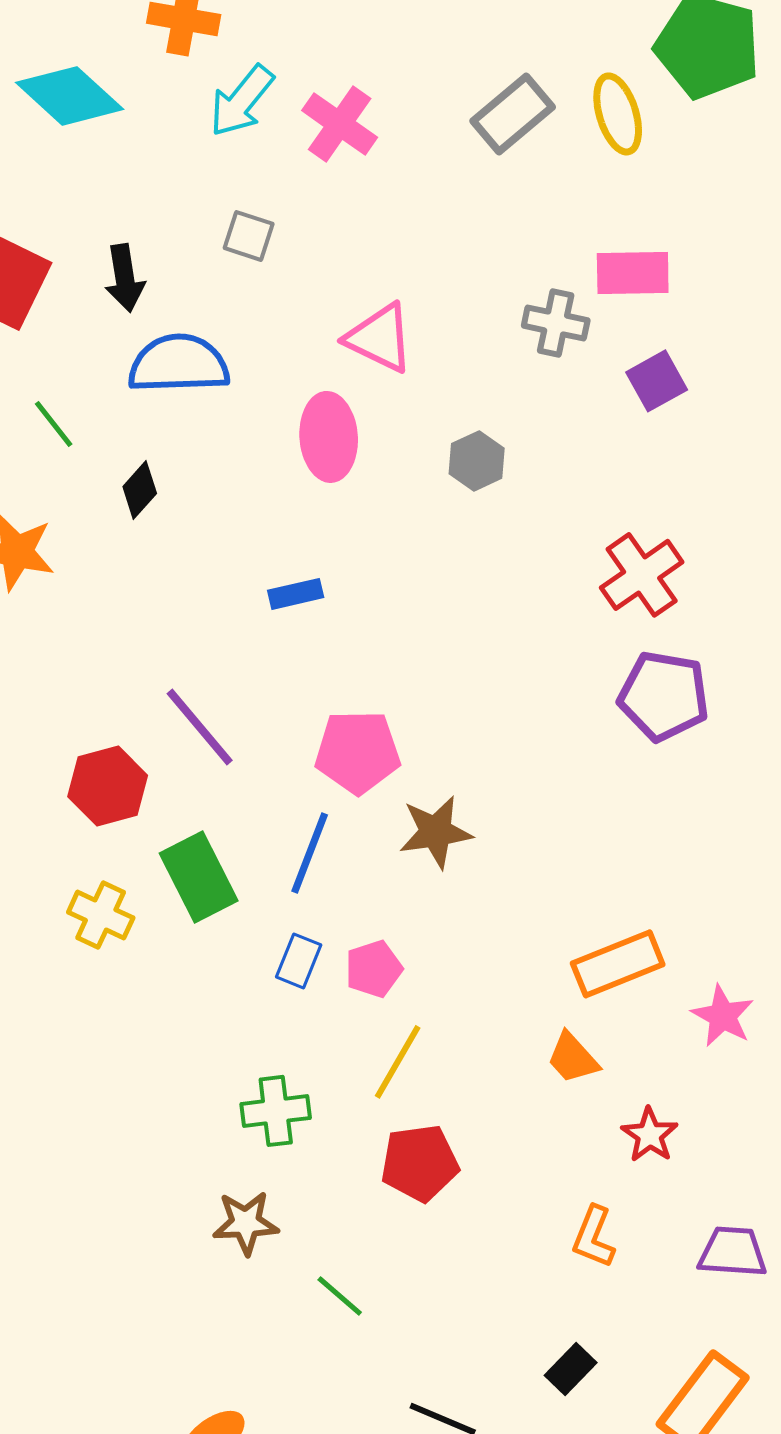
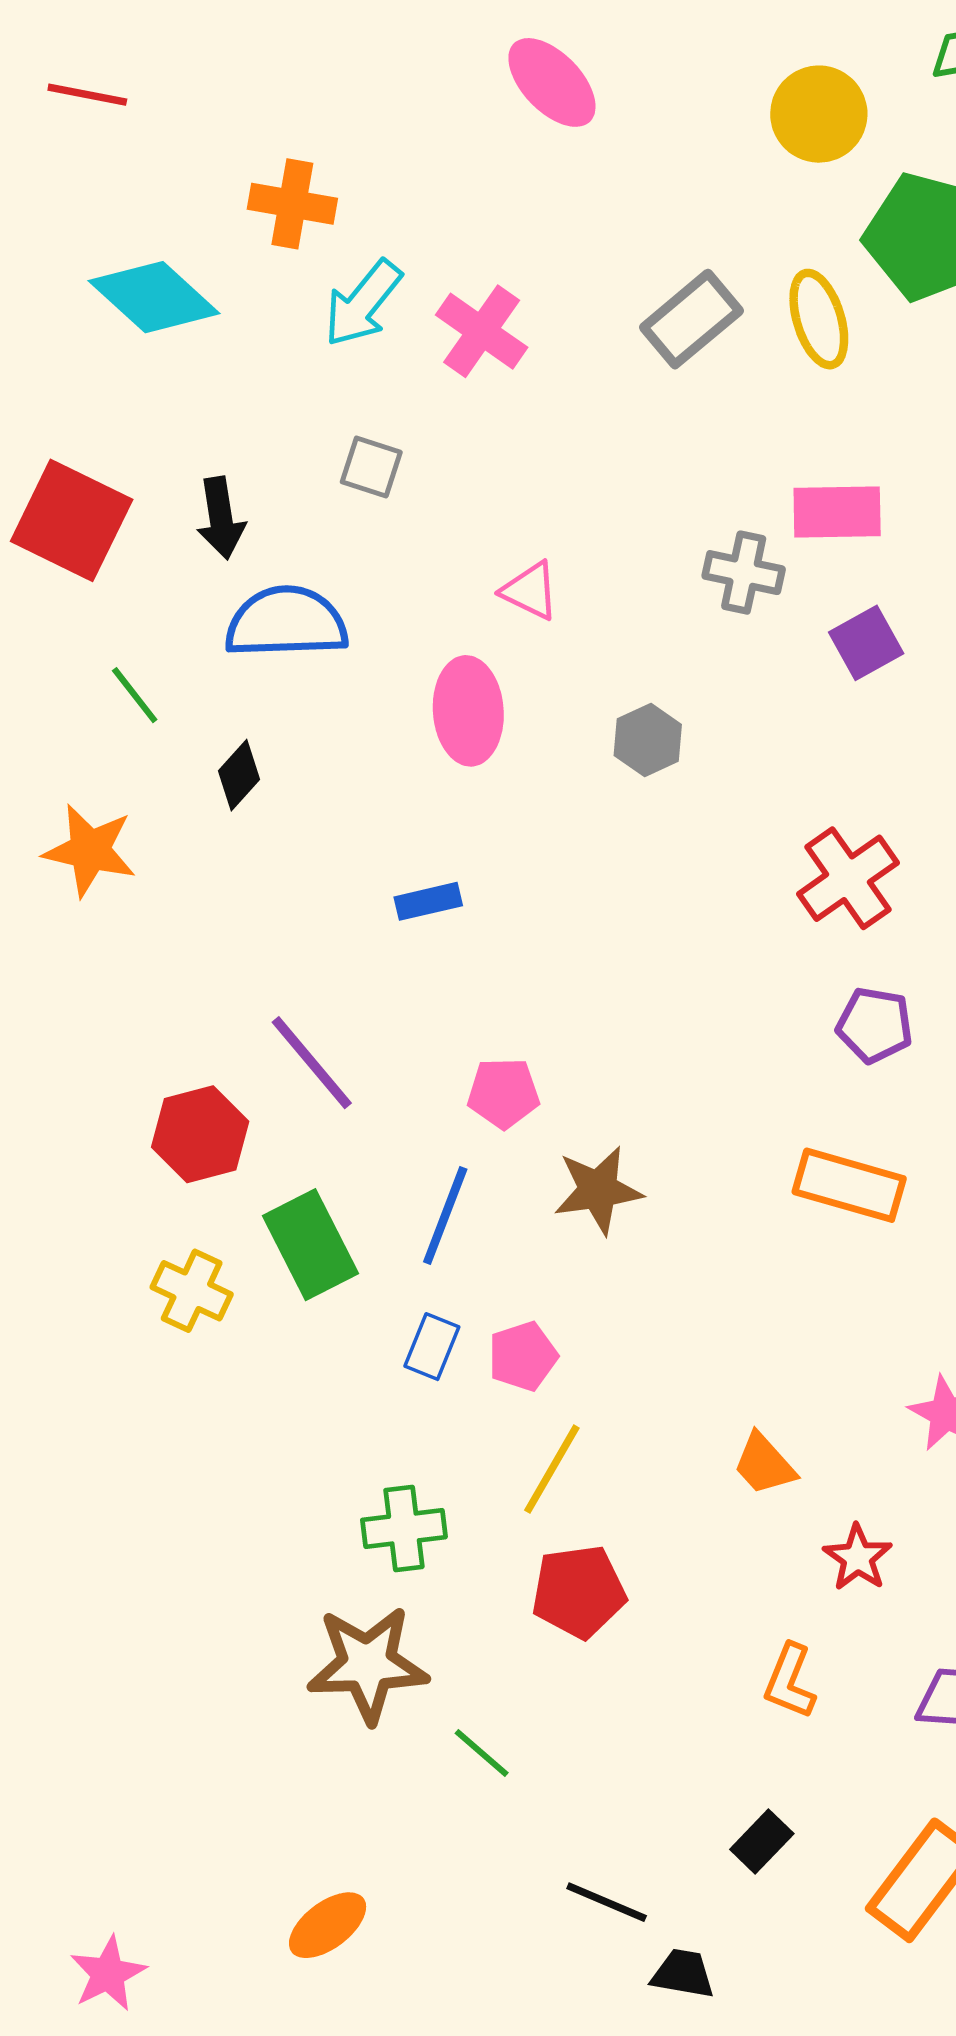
pink triangle: (380, 338) -> (530, 591), size x0.7
purple pentagon: (664, 696) -> (875, 1025), size x0.7
pink pentagon: (358, 752) -> (503, 1093), size x0.7
orange rectangle: (618, 964) -> (849, 1185), moved, turned 38
brown star: (246, 1223) -> (368, 1664), size x1.5

